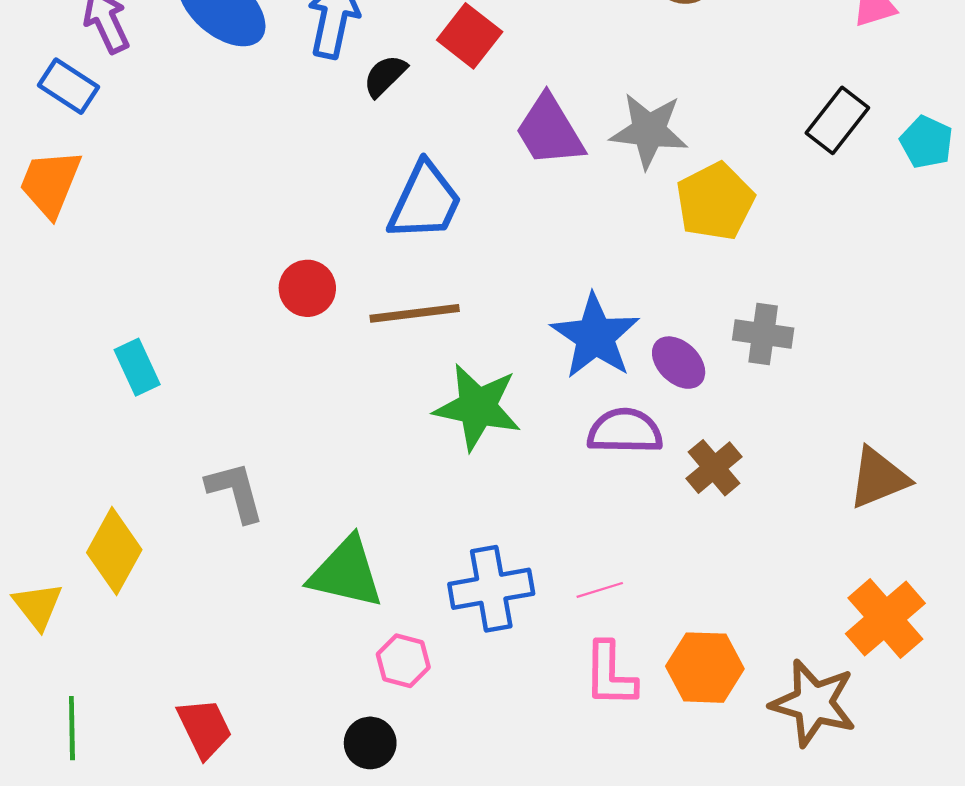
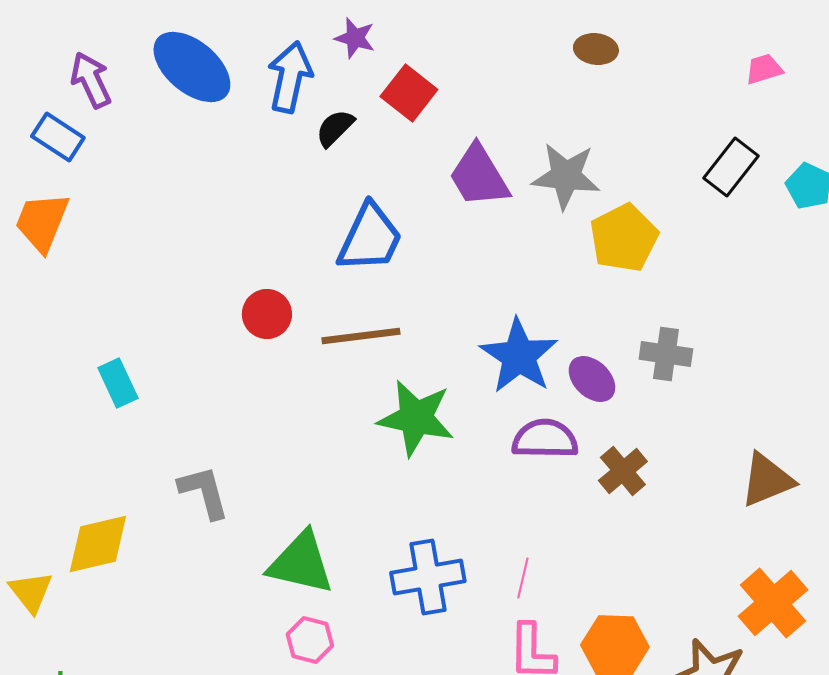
yellow diamond: (114, 551) -> (98, 544), turned 48
pink line: (600, 590) -> (523, 578), turned -60
pink hexagon: (403, 661) -> (310, 640), moved

